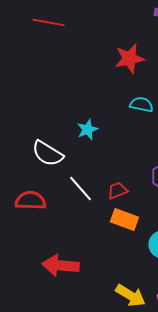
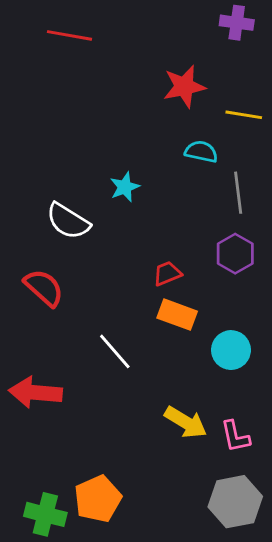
white line: (80, 188) -> (115, 351), moved
red semicircle: (30, 200) -> (44, 288), turned 40
red arrow: (60, 265) -> (35, 393), moved

